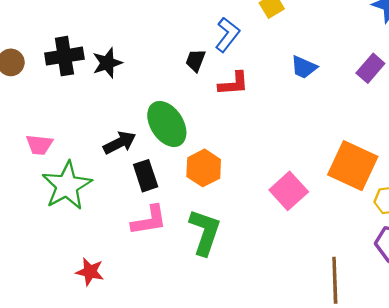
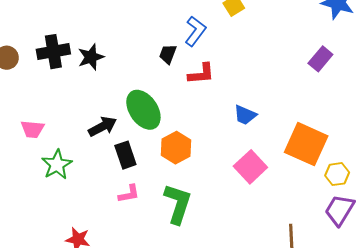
blue trapezoid: (304, 67) -> (245, 115), moved
green star: (67, 186) -> (57, 165), size x0.7
pink L-shape: (149, 220) -> (129, 194), size x0.7

